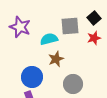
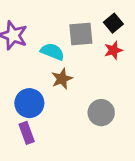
cyan semicircle: (49, 39) -> (52, 52), turned 36
gray circle: (73, 84) -> (101, 113), moved

